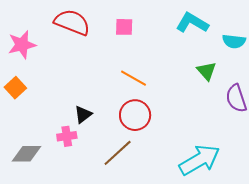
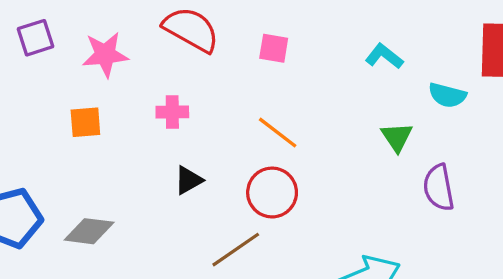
cyan L-shape: (192, 23) -> (384, 56), size x0.7
orange square: (15, 88) -> (85, 122), turned 30
pink cross: (67, 136) -> (172, 112), moved

